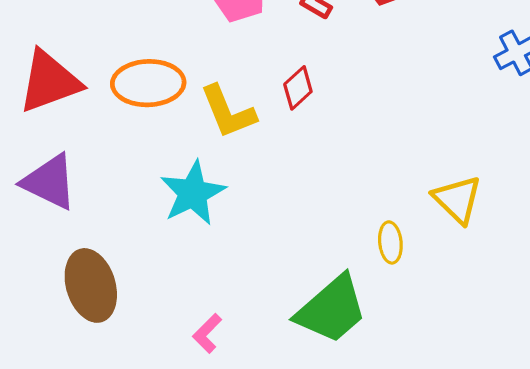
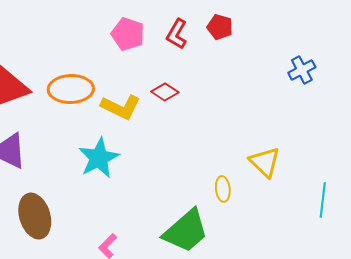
red diamond: (298, 88) -> (165, 92), turned 76
yellow L-shape: (228, 112) -> (121, 107), turned -42

